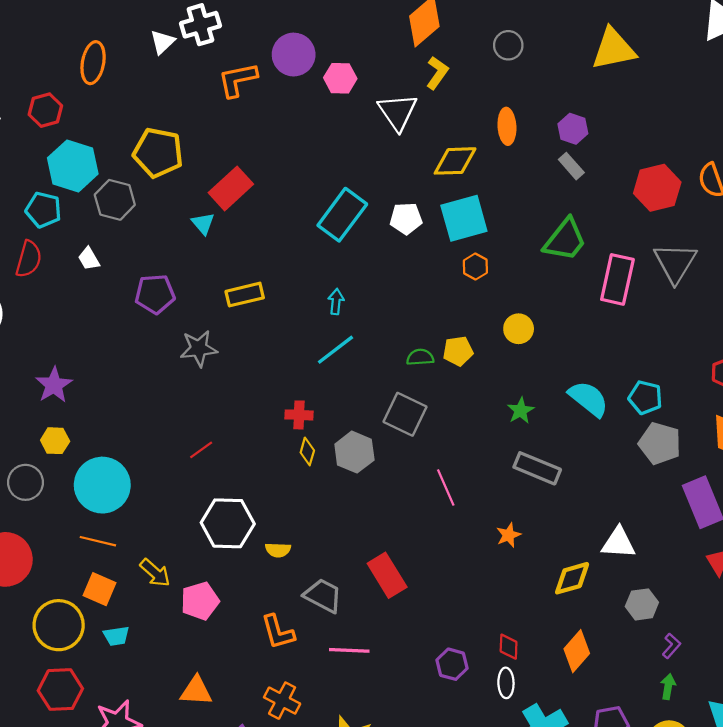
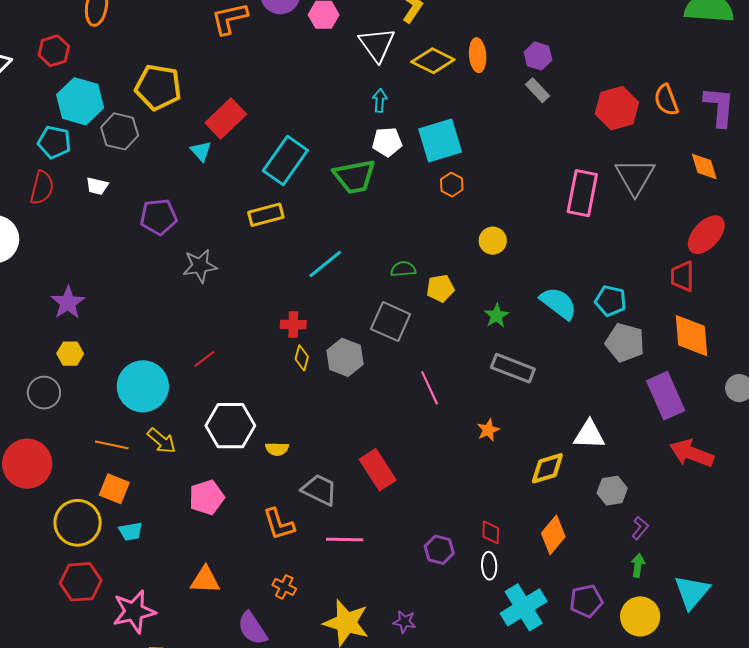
yellow diamond: (455, 161) -> (433, 61), moved, turned 30
cyan rectangle: (342, 215) -> (285, 161), moved
green trapezoid: (565, 240) -> (354, 176), moved, turned 42
white trapezoid: (89, 259) -> (97, 186), turned -45
yellow rectangle: (245, 295) -> (266, 215), moved
cyan arrow: (336, 302) -> (380, 100), moved
yellow pentagon: (458, 351) -> (440, 288), moved
cyan circle: (102, 485) -> (143, 386), moved
yellow arrow: (155, 573) -> (162, 441), moved
orange cross: (282, 701) -> (284, 587), size x0.7

